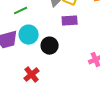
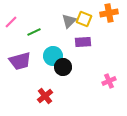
cyan circle: (29, 35) -> (53, 56), moved

